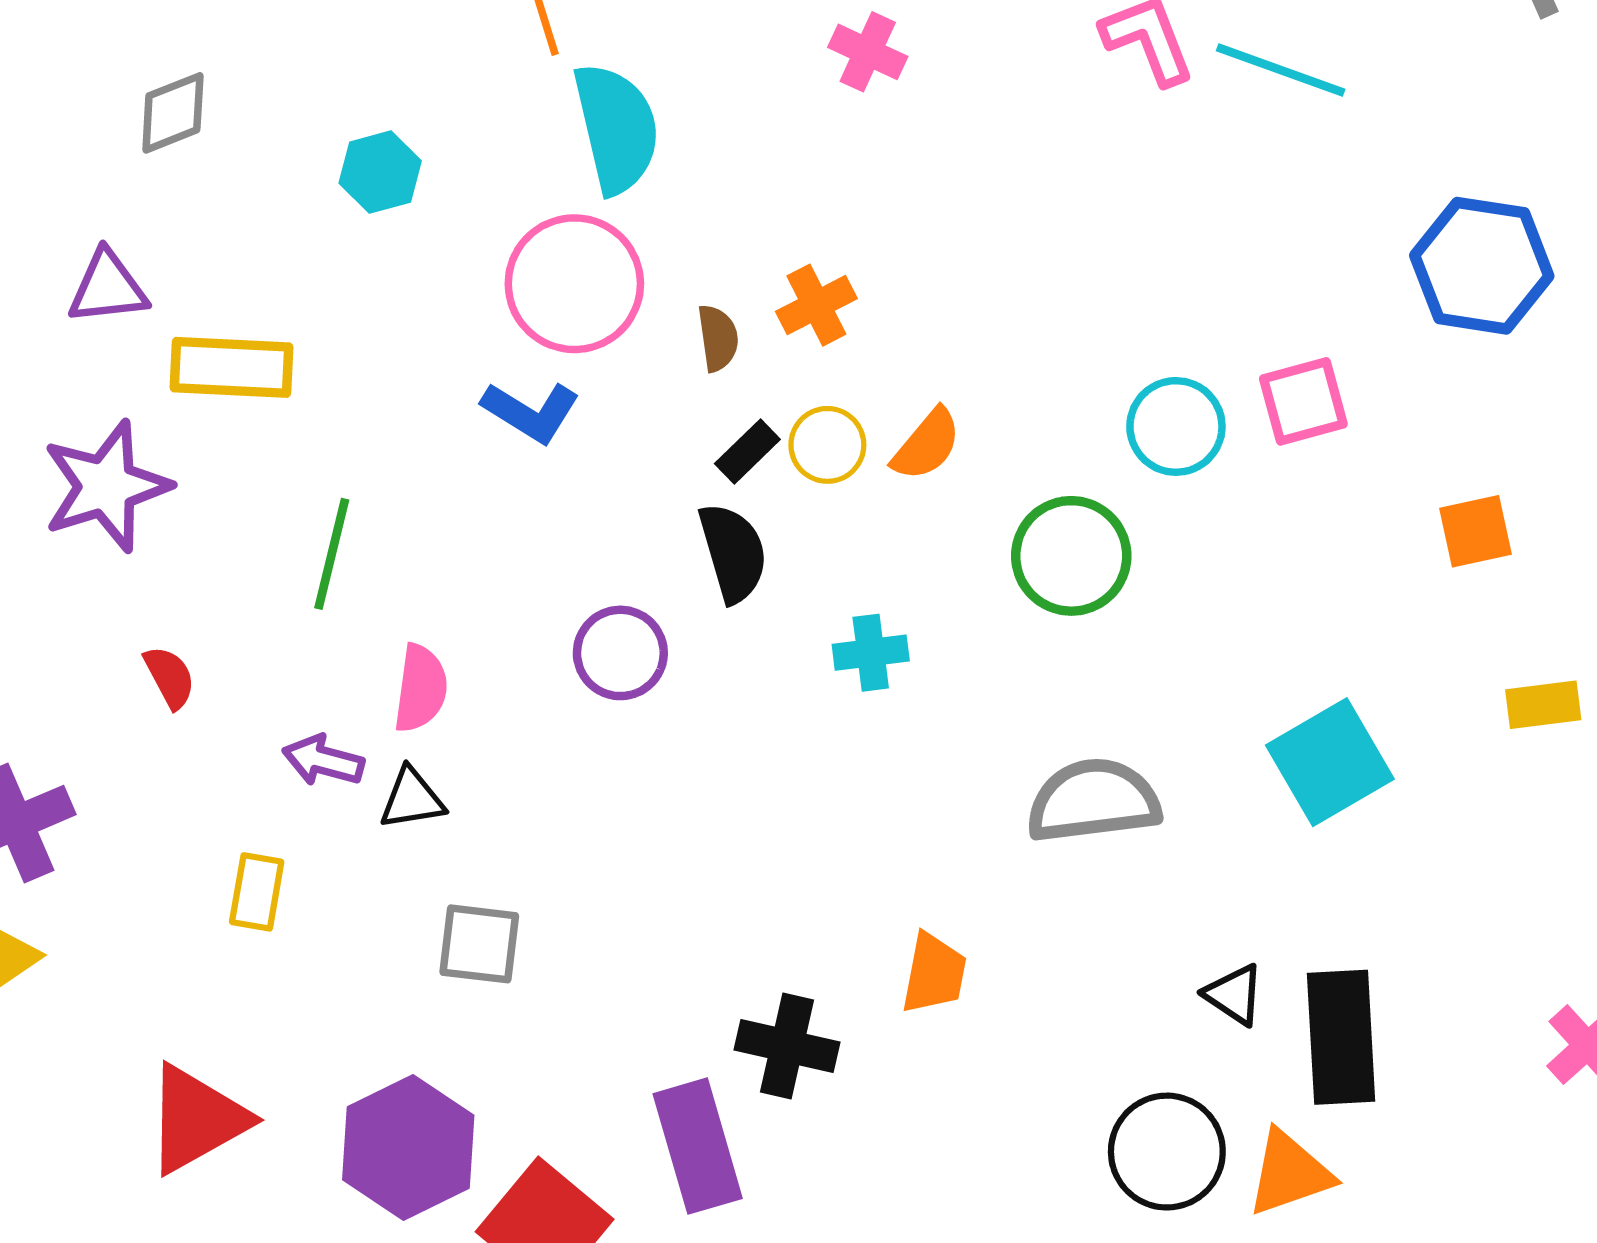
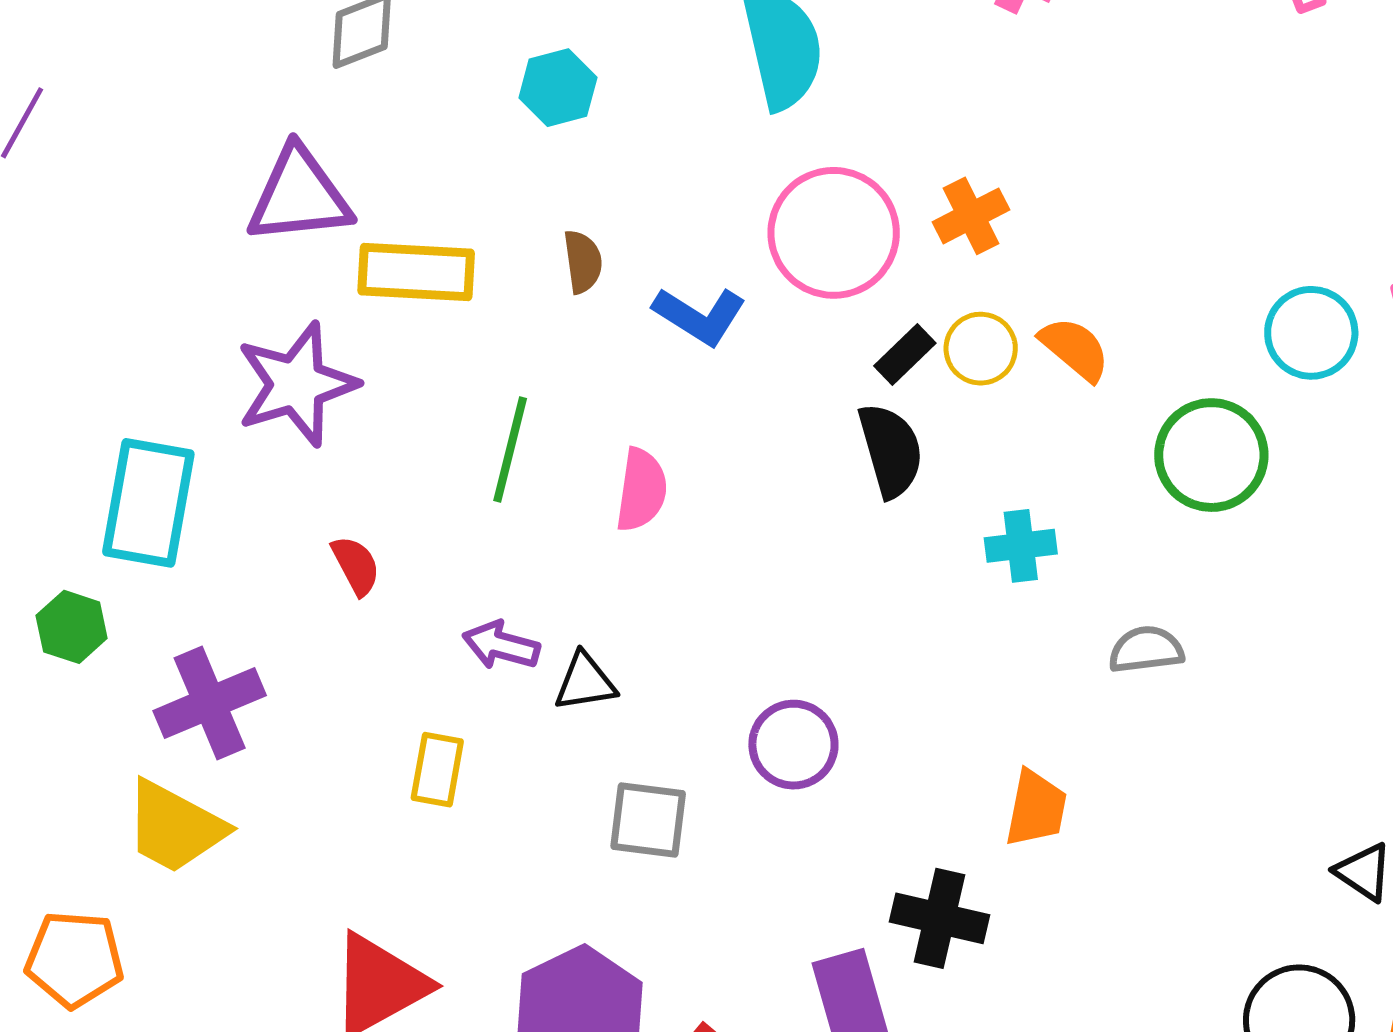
pink circle: (574, 284) -> (834, 233), moved
purple triangle: (108, 288) -> (299, 196), size x1.4
brown semicircle: (718, 338) -> (583, 262), moved
orange semicircle: (927, 445) -> (1075, 349), turned -90
purple circle: (620, 653) -> (793, 745), moved
pink semicircle: (421, 688) -> (641, 490), moved
gray semicircle: (1093, 801) -> (1146, 650), moved, size x0.6
orange trapezoid: (934, 973) -> (1036, 808), moved

